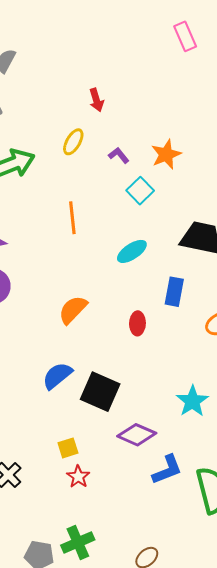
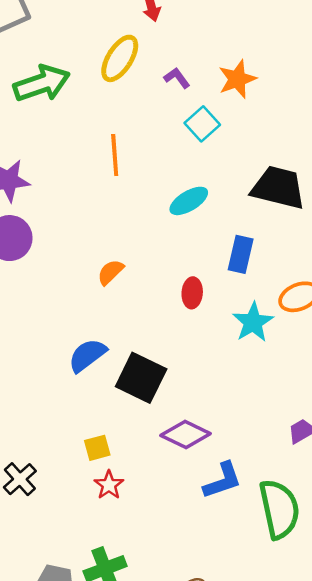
yellow ellipse: (73, 142) -> (120, 58), size x1.4
orange semicircle: (73, 310) -> (111, 272), size x0.7
cyan star: (192, 401) -> (253, 322), moved

